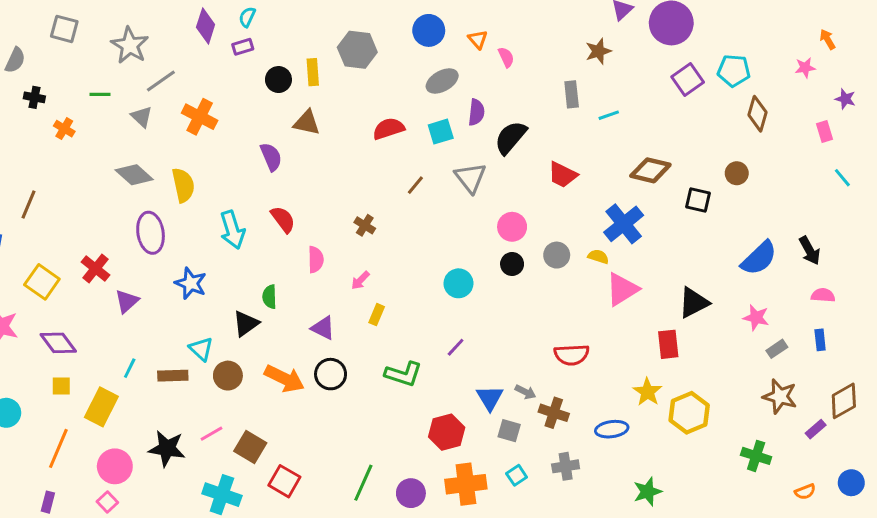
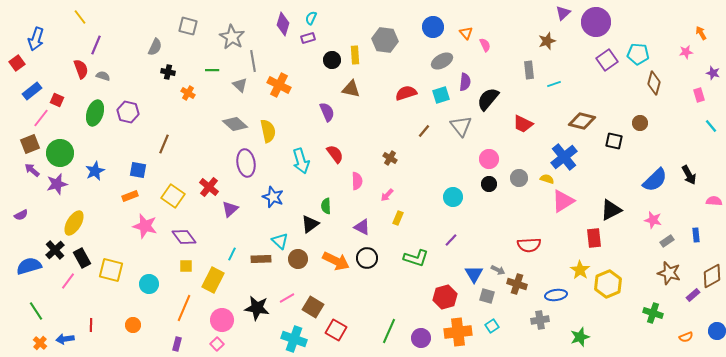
gray line: (161, 81) -> (253, 61), turned -65
pink semicircle: (823, 295) -> (714, 201), moved
gray cross: (566, 466) -> (540, 320), moved

